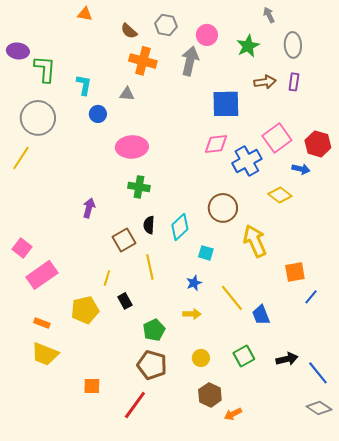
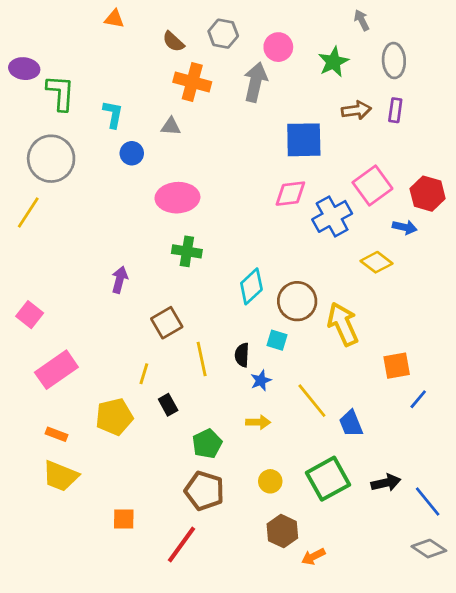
brown circle: (223, 208) -> (297, 301), moved
black semicircle: (149, 225) -> (242, 355), moved
cyan diamond: (180, 227) -> (251, 286), moved
pink square: (22, 248) -> (30, 315), moved
green square: (244, 356) -> (328, 479), size x1.5

